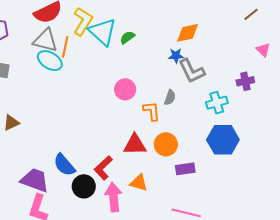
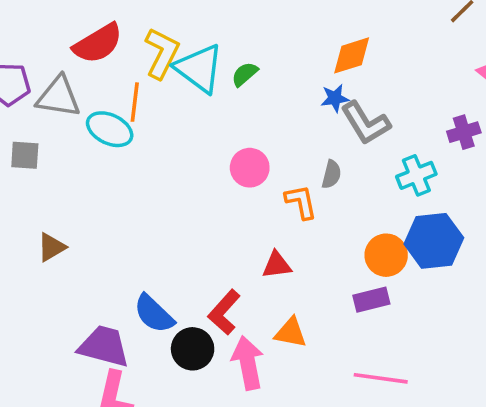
gray triangle: (45, 40) -> (58, 97), moved
orange circle: (166, 144) -> (386, 255), moved
red triangle: (135, 145) -> (277, 265), size x0.7

